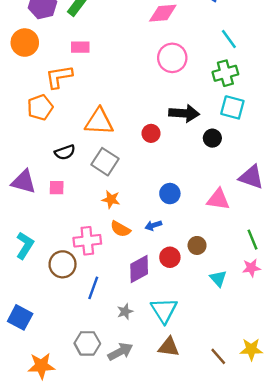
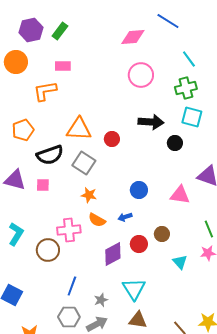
orange pentagon: (40, 107) -> (23, 130), moved
red circle: (151, 133) -> (112, 139), moved
black semicircle: (65, 152) -> (50, 155), size x1.5
blue line: (93, 288) -> (72, 286), moved
gray star: (125, 312) -> (101, 300), moved

